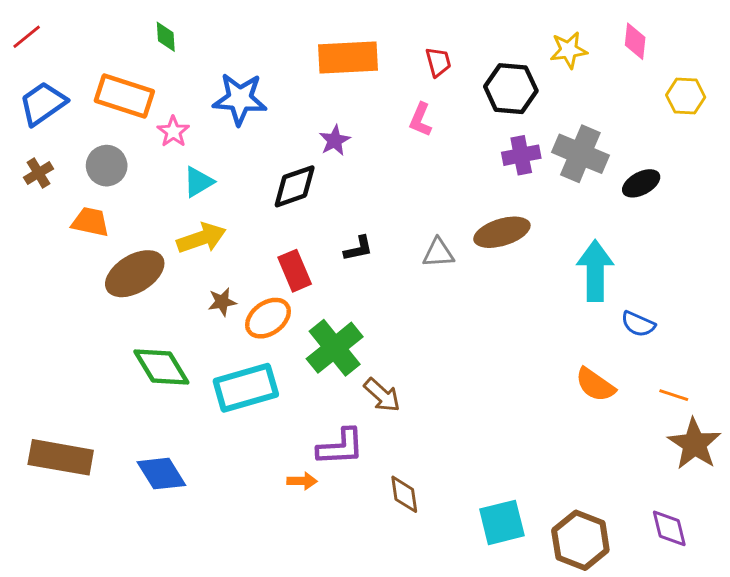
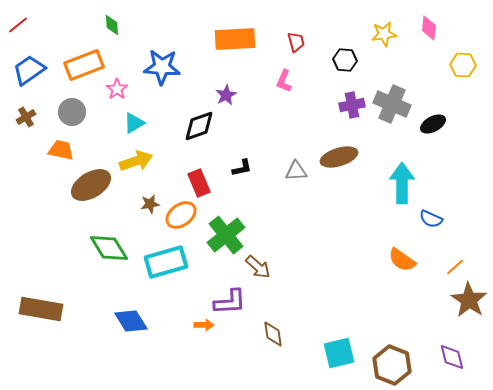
black hexagon: (511, 89) -> (345, 60), size x0.7
orange rectangle: (124, 96) -> (84, 65), turned -39
orange line: (674, 395) -> (455, 267), turned -60
blue diamond: (161, 474) -> (131, 321), moved

